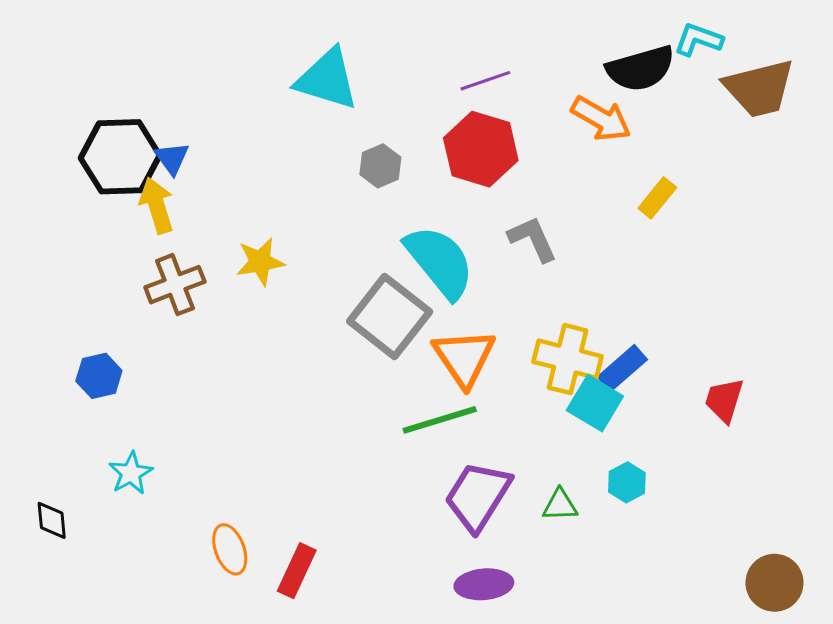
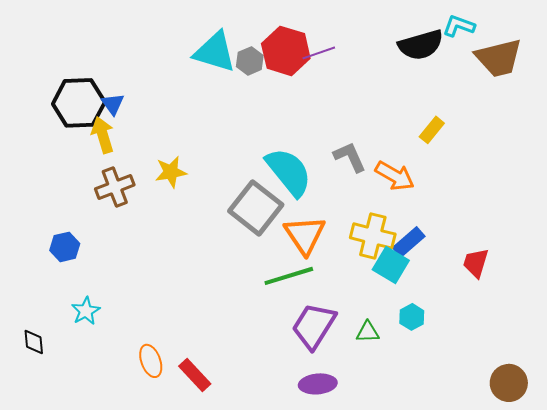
orange arrow: (601, 119) -> (395, 176), moved
red hexagon: (481, 149) -> (286, 51), moved
gray hexagon: (380, 166) -> (250, 61), moved
red rectangle: (297, 571) -> (195, 375), turned -68

